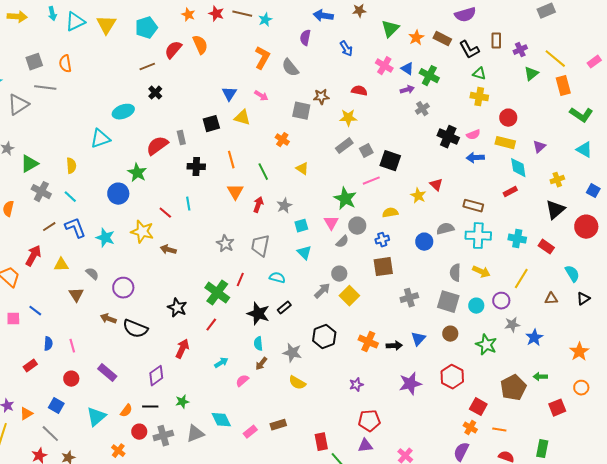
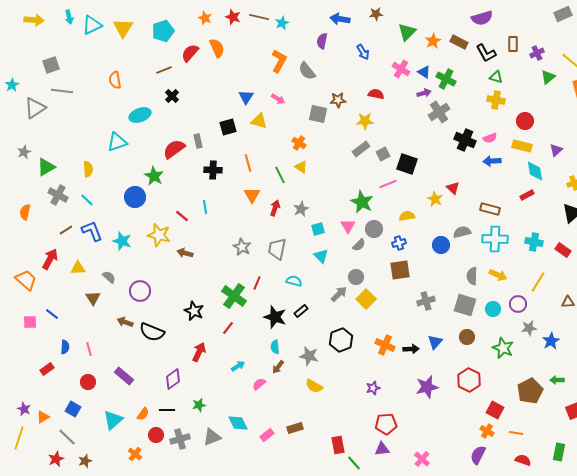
orange semicircle: (65, 64) -> (115, 80), moved
gray cross: (422, 109) -> (439, 112), size x1.5
yellow triangle: (302, 169) -> (301, 167), moved

